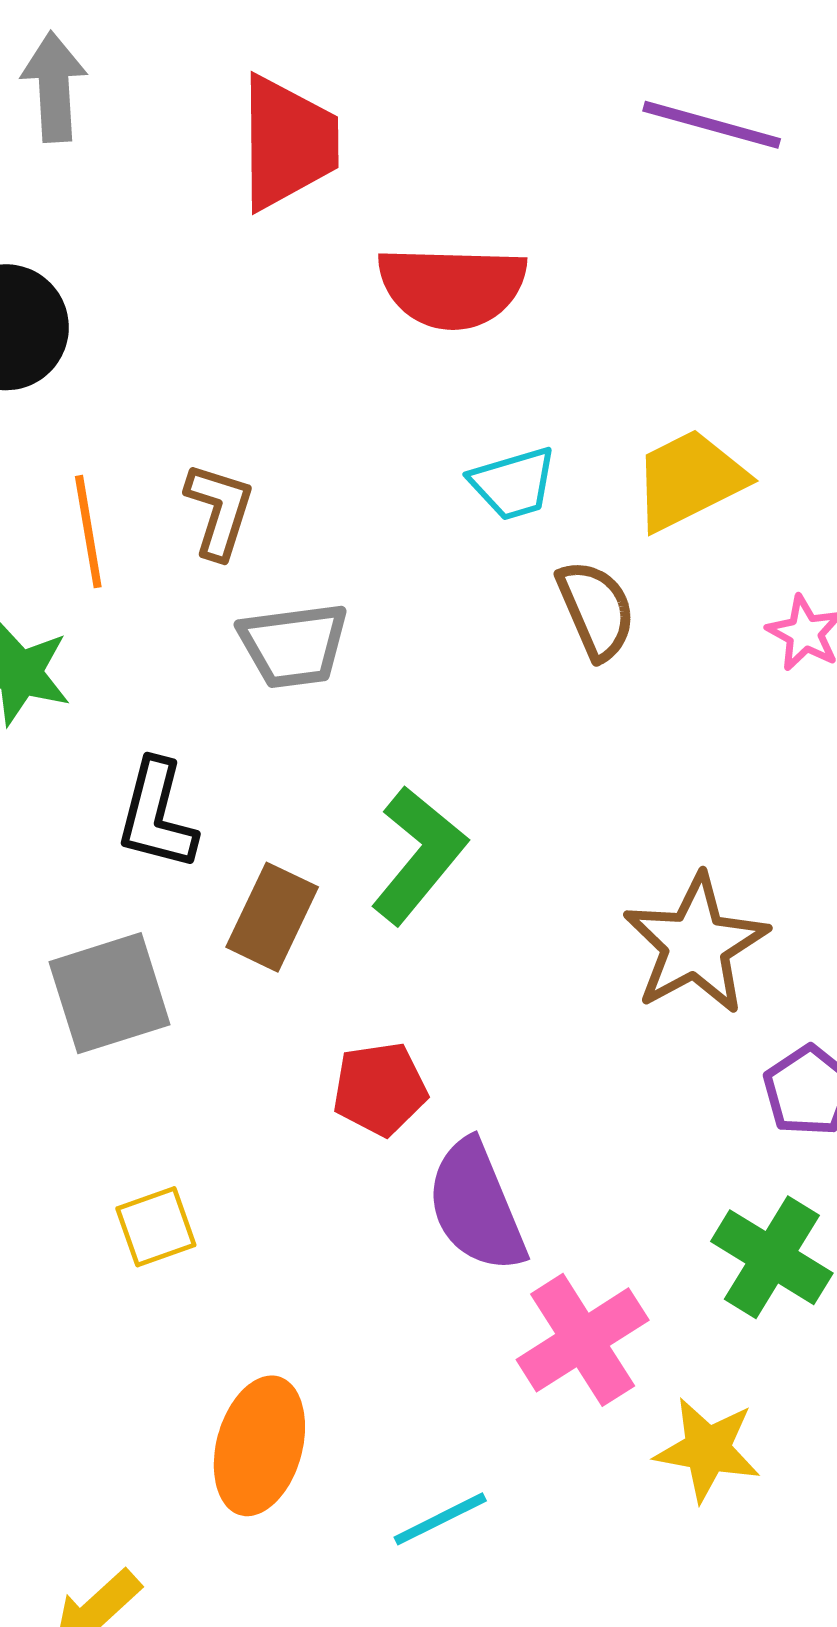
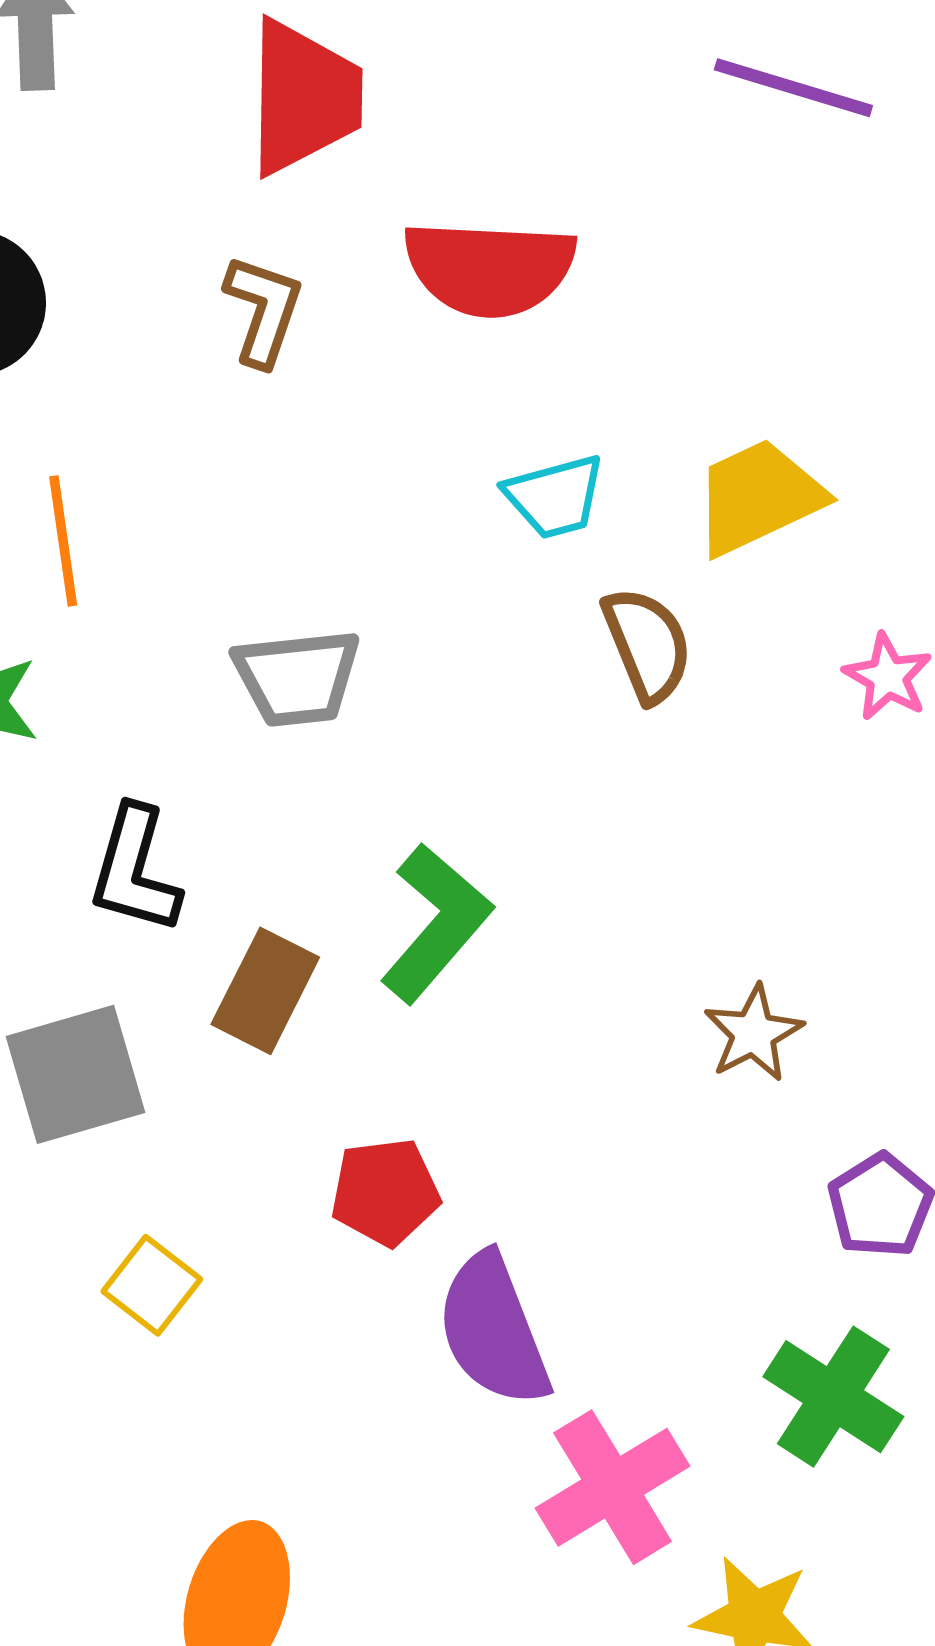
brown L-shape: (219, 511) -> (263, 310), moved
brown star: (696, 944) -> (753, 1033), size x0.6
yellow square: (156, 1227) -> (152, 1285), moved, turned -34

